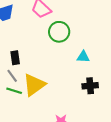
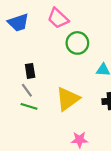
yellow triangle: (34, 85) -> (68, 99), moved

